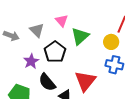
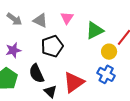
gray triangle: (37, 30) -> (40, 20), turned -35
green triangle: (80, 36) -> (95, 31), moved
purple star: (31, 61) -> (13, 50), moved

